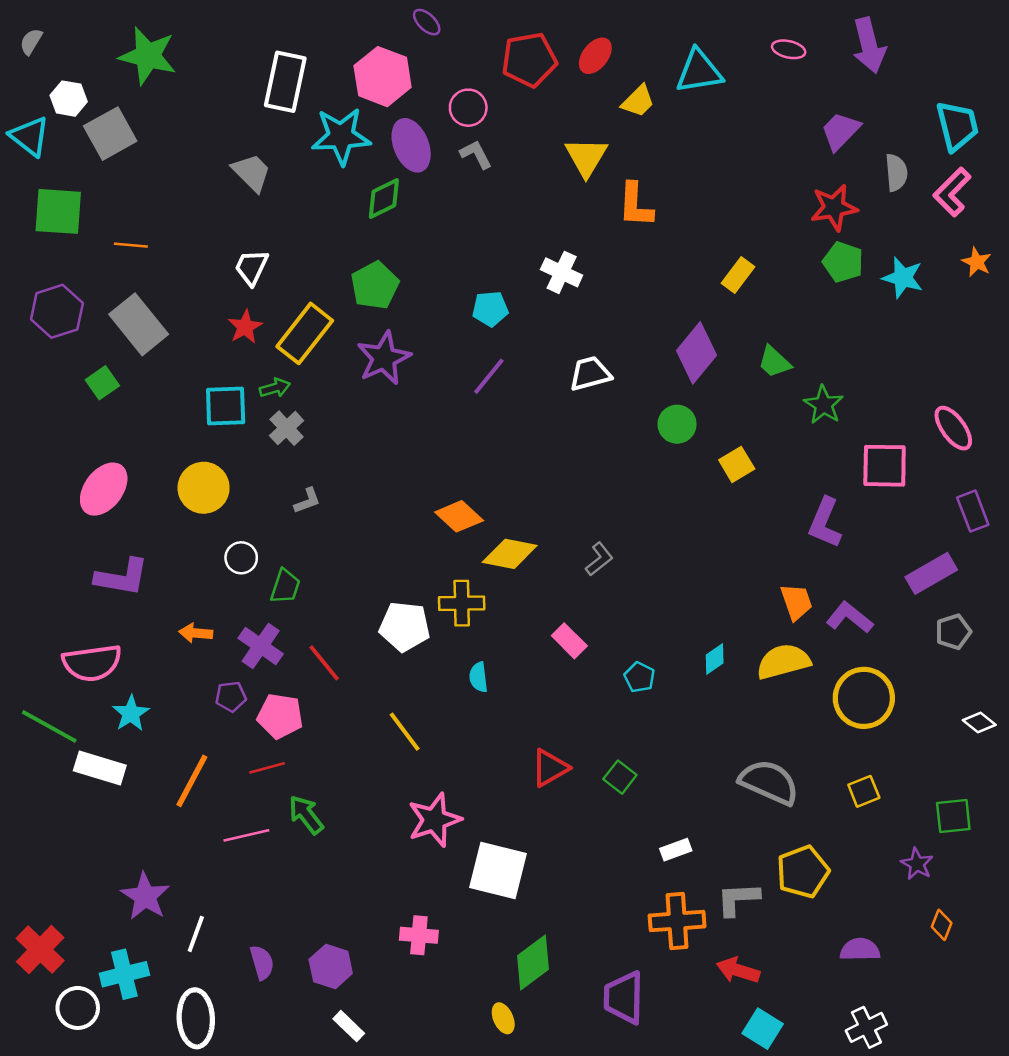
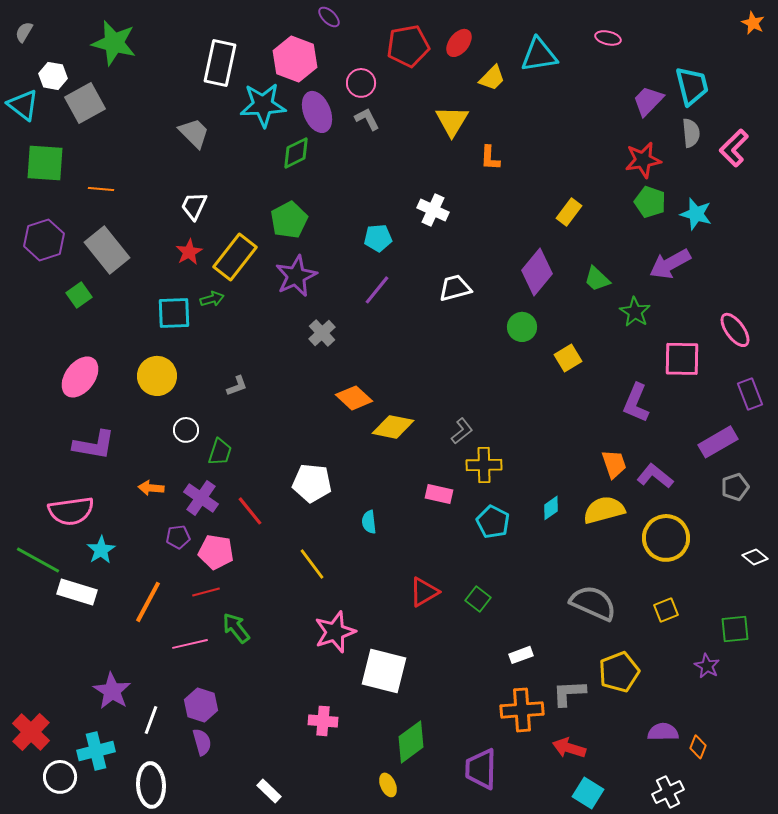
purple arrow: (869, 45) -> (670, 264), moved, turned 75
cyan trapezoid: (957, 126) -> (692, 86), moved
orange L-shape: (636, 205) -> (490, 158), size x0.7
orange star: (977, 262) -> (753, 23), moved
gray cross: (287, 428) -> (322, 333), moved
yellow cross: (462, 603) -> (484, 465), moved
pink rectangle: (569, 641) -> (439, 494), turned -32
cyan pentagon: (639, 677) -> (493, 522), size x1.4
orange diamond: (942, 925) -> (698, 747), moved
purple hexagon: (331, 966) -> (201, 705), moved

